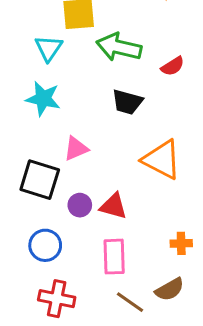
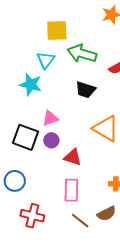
cyan triangle: (49, 48) -> (46, 60), moved
purple circle: (80, 205) -> (51, 140), moved
blue circle: (45, 245) -> (15, 181), moved

